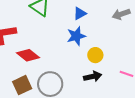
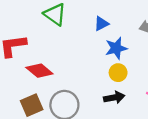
blue star: (76, 36) -> (116, 48), moved

